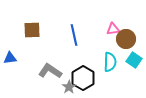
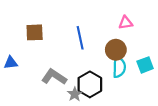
pink triangle: (113, 29) -> (126, 23), moved
brown circle: (126, 39) -> (116, 50), moved
cyan square: (134, 60) -> (145, 65), turned 35

